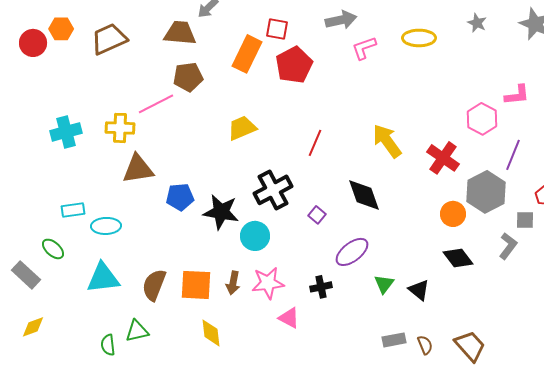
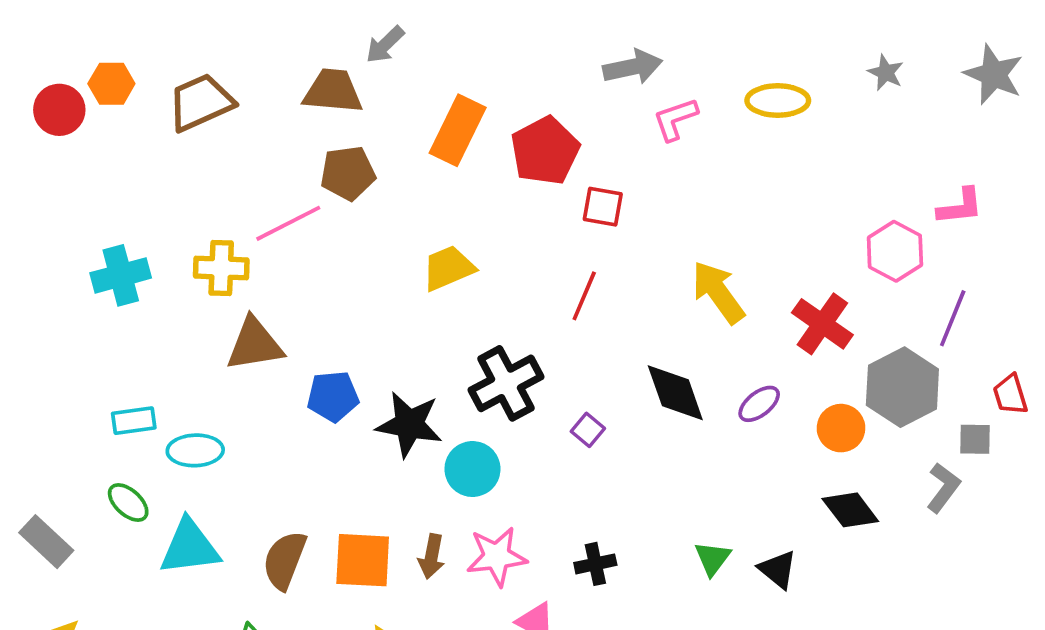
red square: (277, 29) -> (603, 207), moved
green ellipse: (53, 249) -> (128, 503), moved
purple ellipse: (352, 252) -> (759, 404), moved, size x0.7

